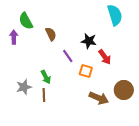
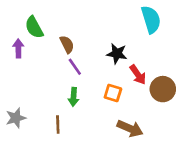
purple line: (68, 56) -> (75, 67), moved
green arrow: (46, 77) -> (74, 97), moved, turned 32
gray star: (24, 87) -> (16, 118), moved
brown circle: (124, 90) -> (163, 89), moved

